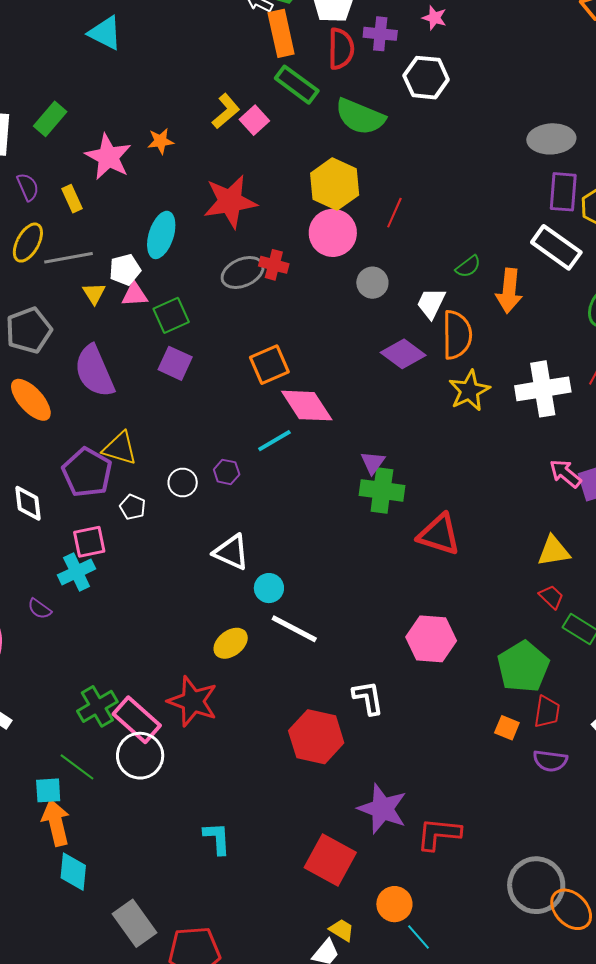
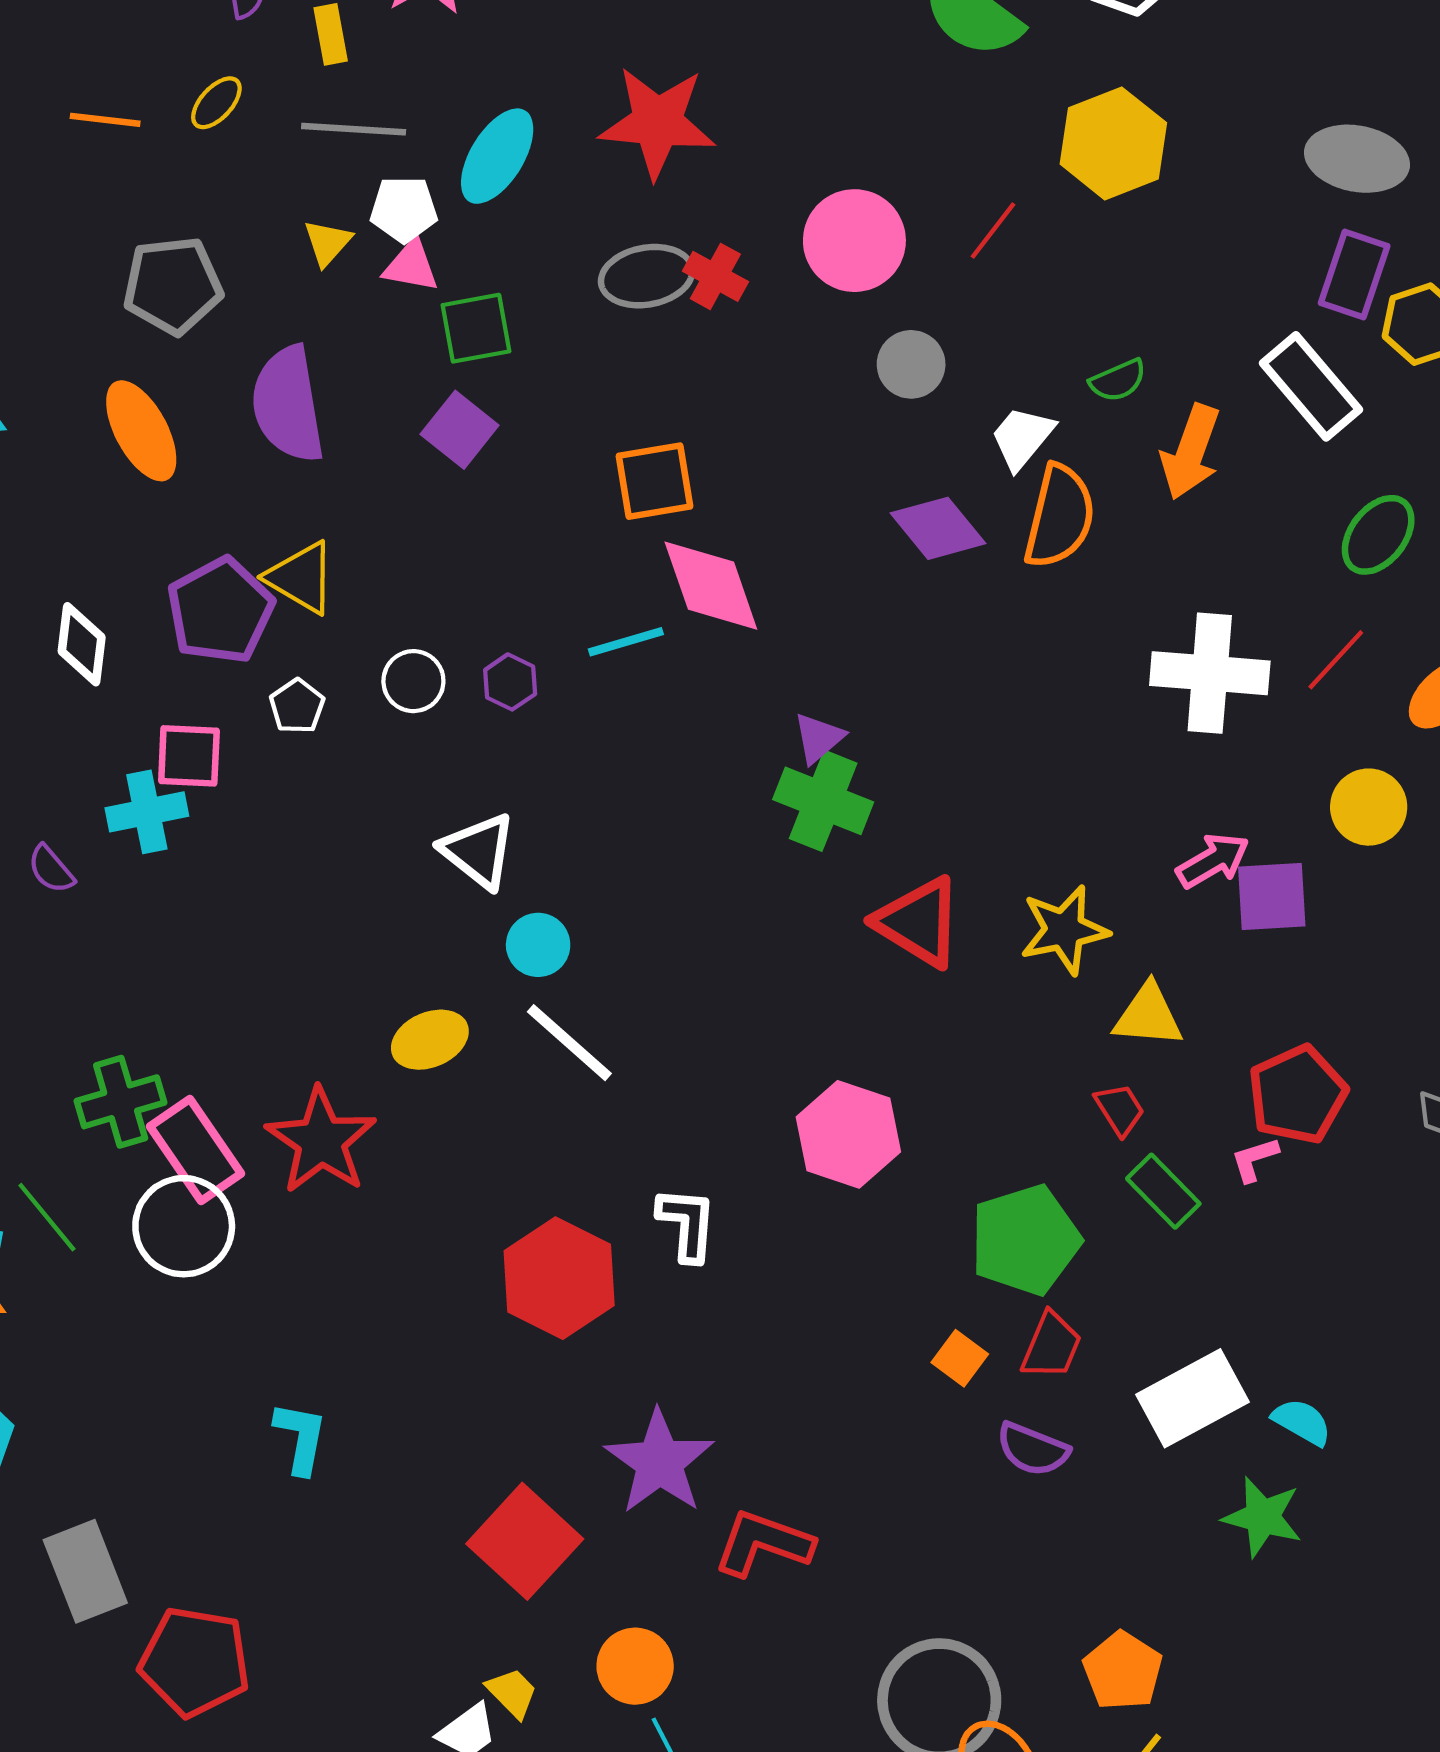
yellow hexagon: (335, 184) -> (1113, 143), moved
yellow ellipse: (28, 243) -> (216, 103), size x0.7
gray line: (69, 258) -> (354, 129), moved
yellow star: (469, 391) -> (1064, 930), moved
pink arrow: (565, 473) -> (1213, 861), turned 96

